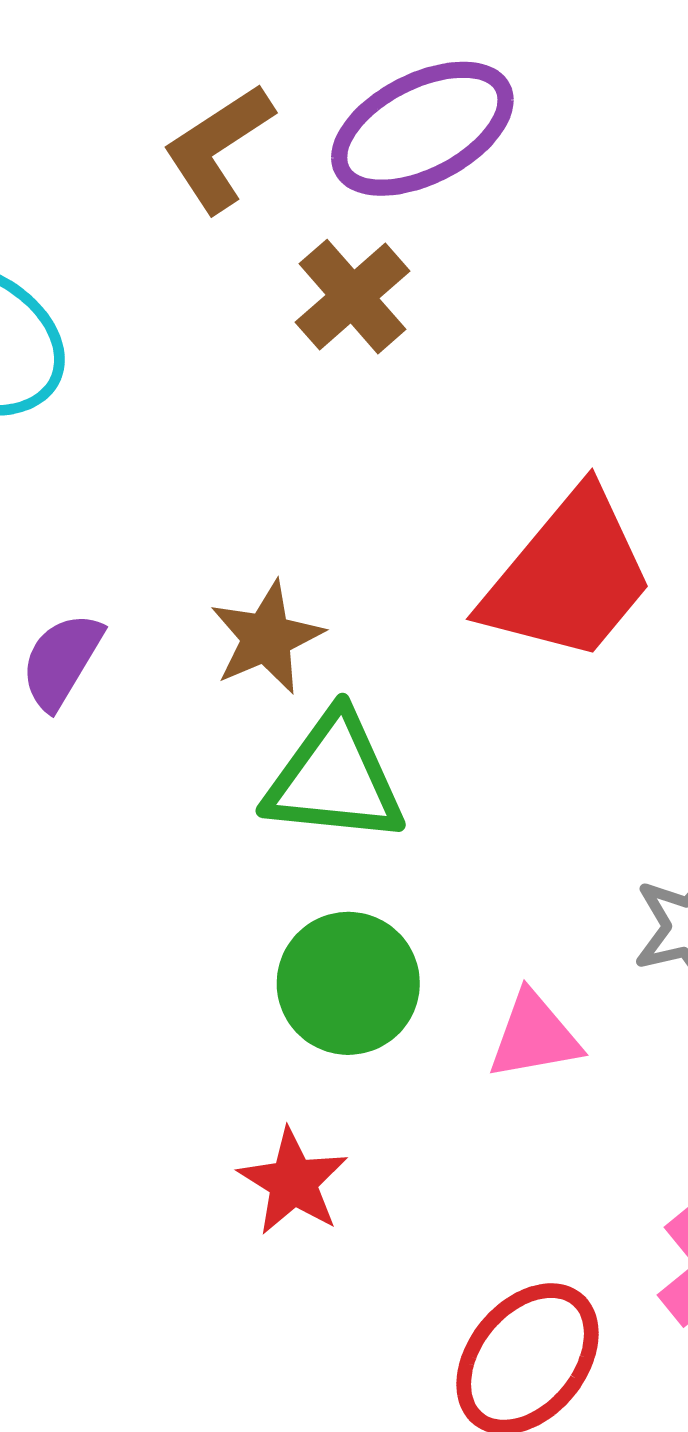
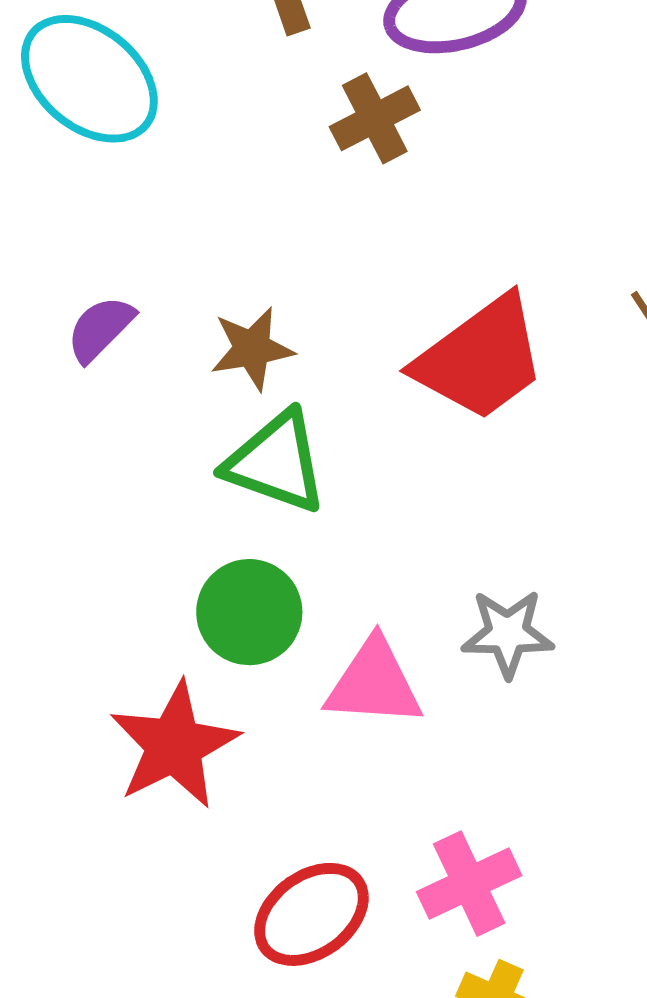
pink triangle: (534, 1036) -> (374, 683), size x1.4
red star: (293, 1182) -> (174, 745), size x1.6

